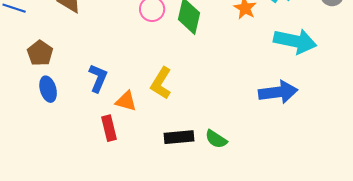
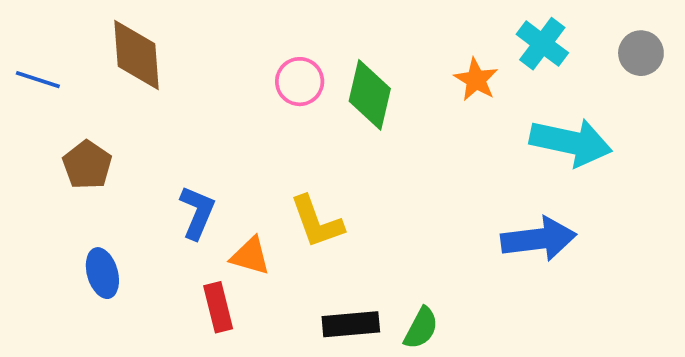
yellow L-shape: (161, 83) -> (317, 222), turned -52
blue ellipse: (48, 89) -> (102, 273), moved
green semicircle: (216, 139) -> (421, 328), turned -95

